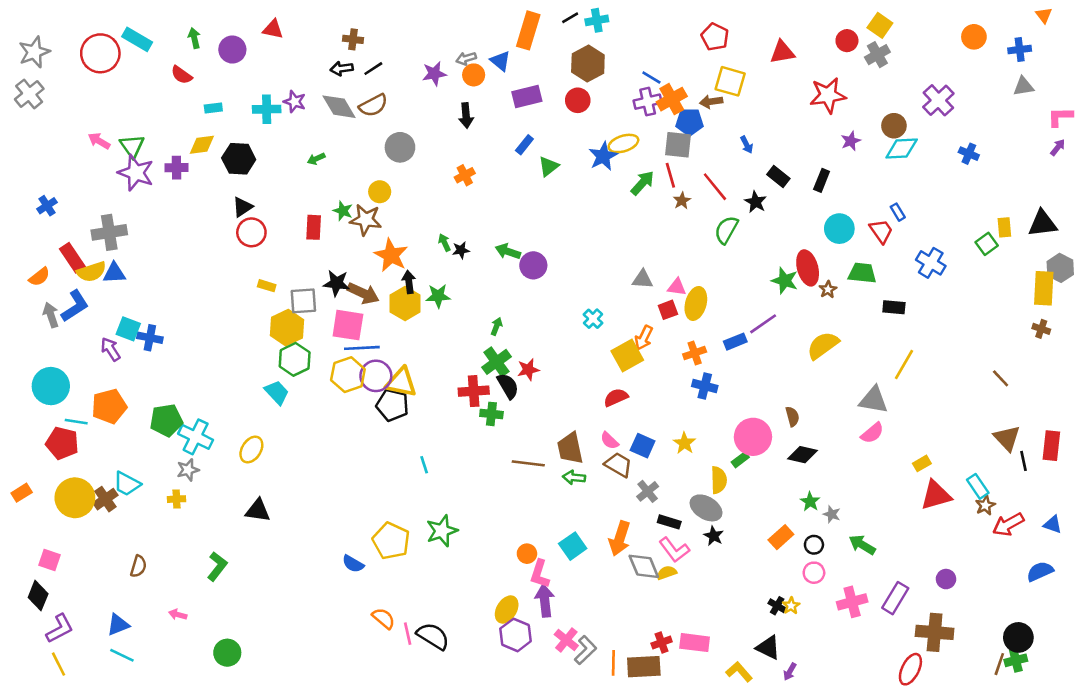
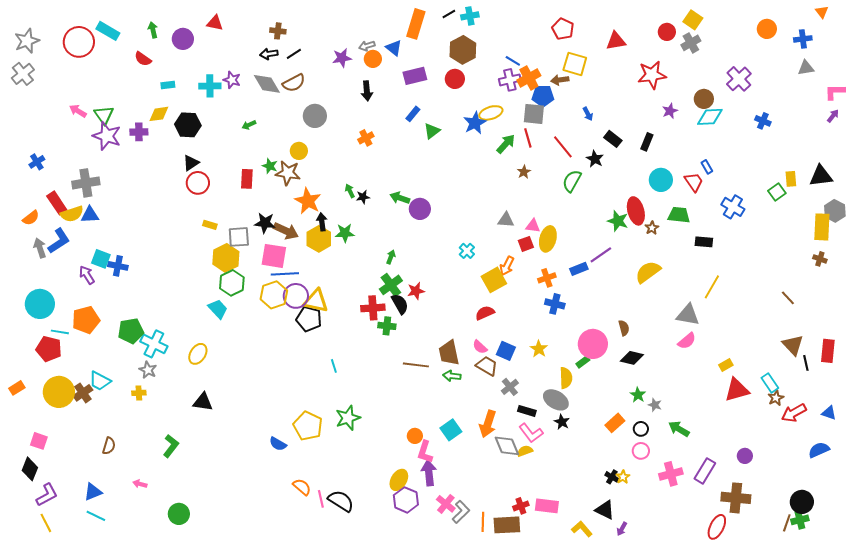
brown star: (682, 201) -> (524, 172), moved
gray star: (188, 470) -> (148, 370), turned -30

